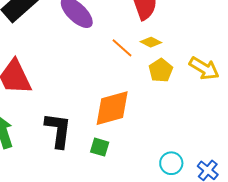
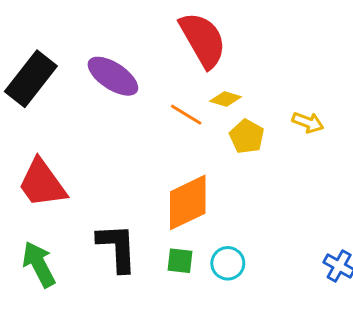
yellow arrow: (204, 68) -> (308, 122), size x0.7
cyan circle: (171, 163) -> (228, 263), moved

